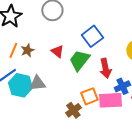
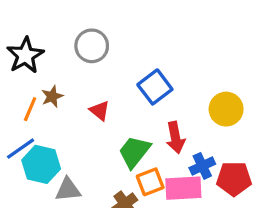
brown star: (27, 50) -> (52, 96), moved
green trapezoid: (79, 60) -> (134, 152), moved
gray triangle: (37, 83) -> (68, 190), moved

